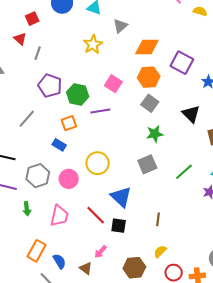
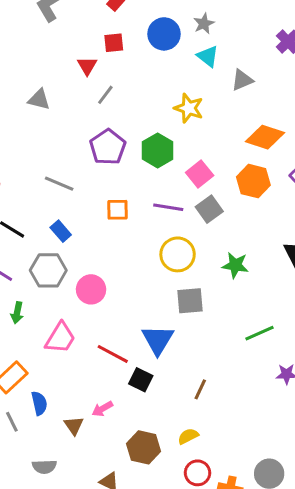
gray triangle: (120, 26) -> (242, 80), moved
yellow star: (93, 44) -> (189, 108), turned 30
green hexagon: (78, 94) -> (158, 150), moved
gray square: (150, 103) -> (209, 209), moved
gray line: (27, 119) -> (59, 184), turned 54
blue rectangle: (59, 145) -> (61, 231), moved
yellow circle: (98, 163) -> (178, 254), moved
gray square: (147, 164) -> (190, 301), moved
red line: (96, 215) -> (113, 354), turned -35

